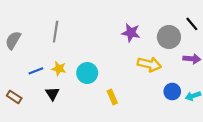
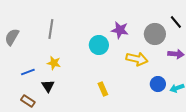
blue line: (36, 71) -> (28, 72), moved
cyan circle: (87, 73) -> (99, 45), moved
brown rectangle: (14, 97) -> (28, 101), moved

